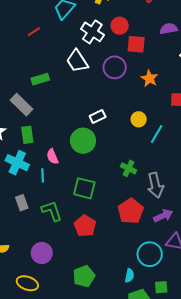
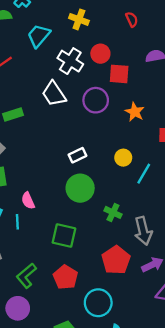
green circle: (83, 141) -> (80, 188), moved
green L-shape: (52, 211) -> (26, 276), moved, turned -110
cyan circle: (150, 254) -> (98, 303), moved

